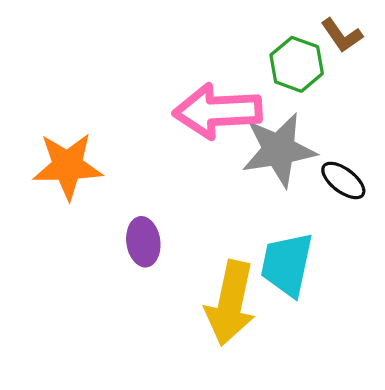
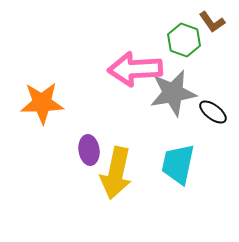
yellow arrow: (230, 303) -> (116, 173), moved

